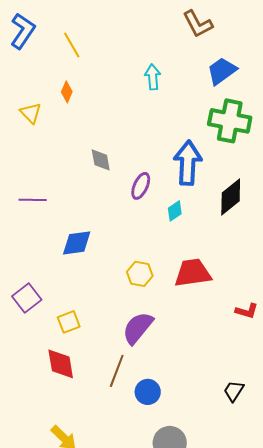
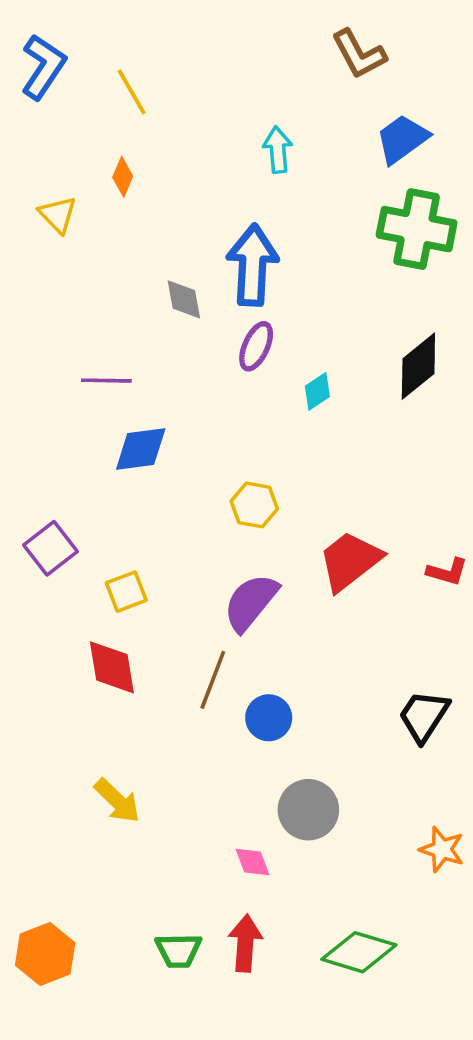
blue arrow: (188, 163) -> (252, 265), moved
purple line: (33, 200) -> (106, 381), moved
red trapezoid: (193, 273) -> (350, 561), moved, turned -30
black trapezoid: (234, 391) -> (424, 716), size x1.4

